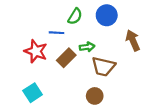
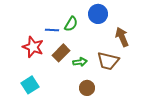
green semicircle: (75, 16) -> (71, 24), moved
green arrow: (87, 47) -> (80, 62), moved
brown trapezoid: (103, 67) -> (108, 61), moved

